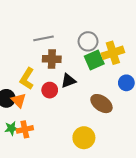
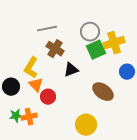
brown cross: (52, 59) -> (55, 49), turned 30
red circle: (50, 90) -> (48, 97), moved
orange triangle: (19, 100) -> (36, 85), moved

